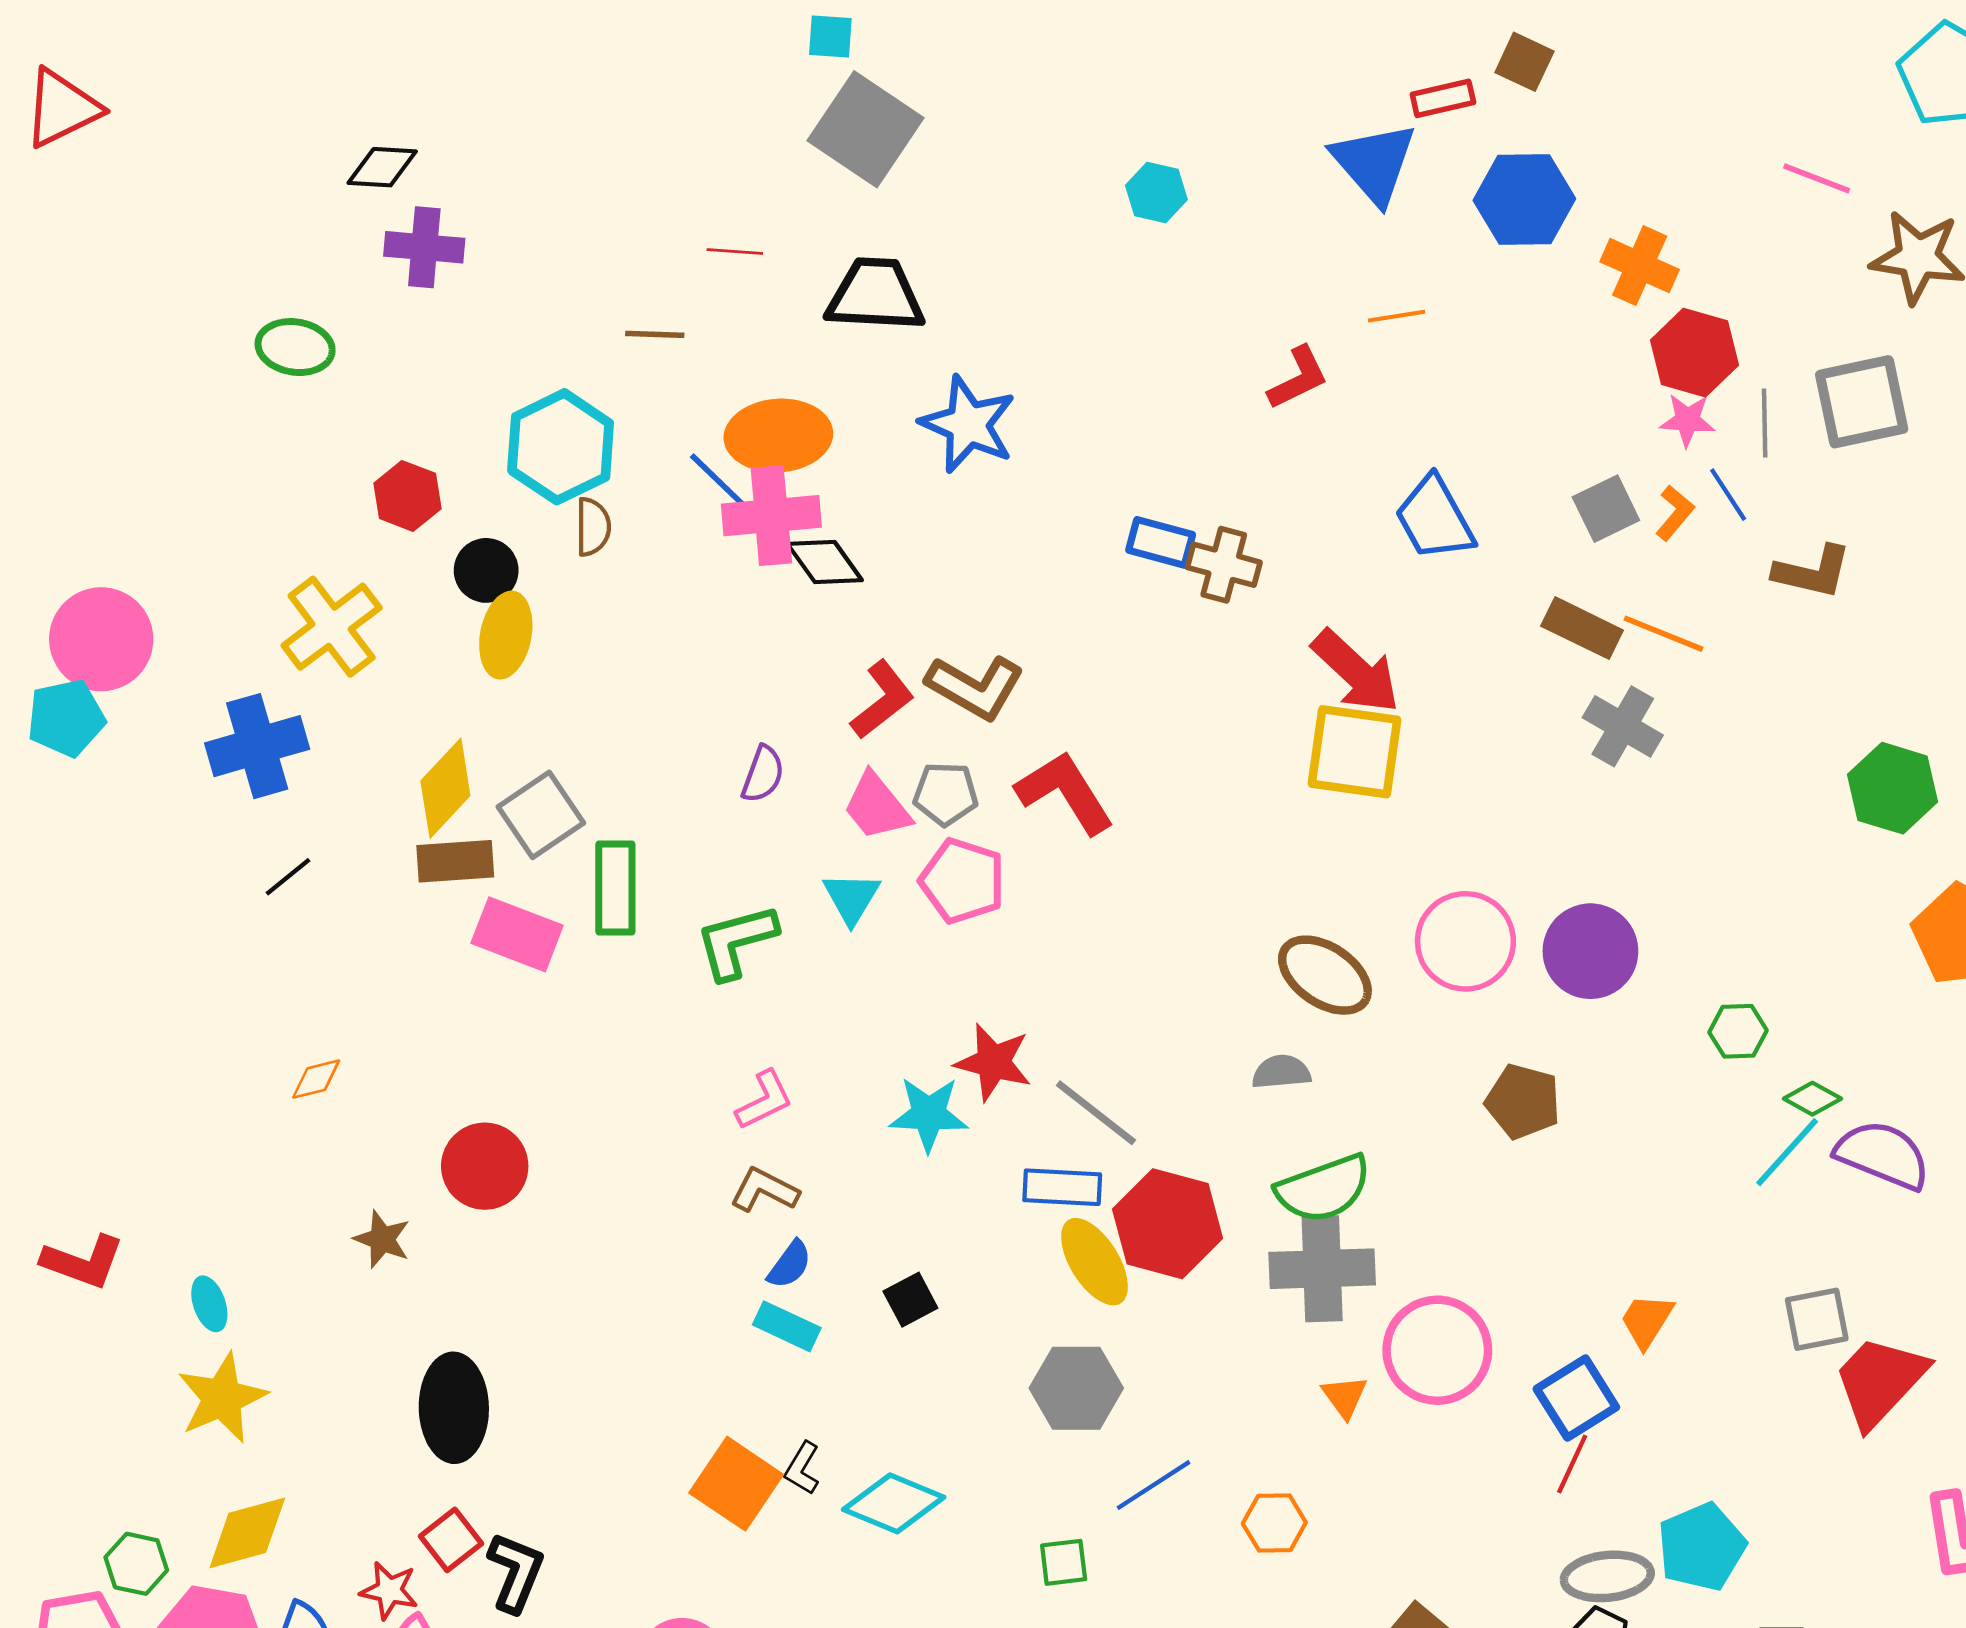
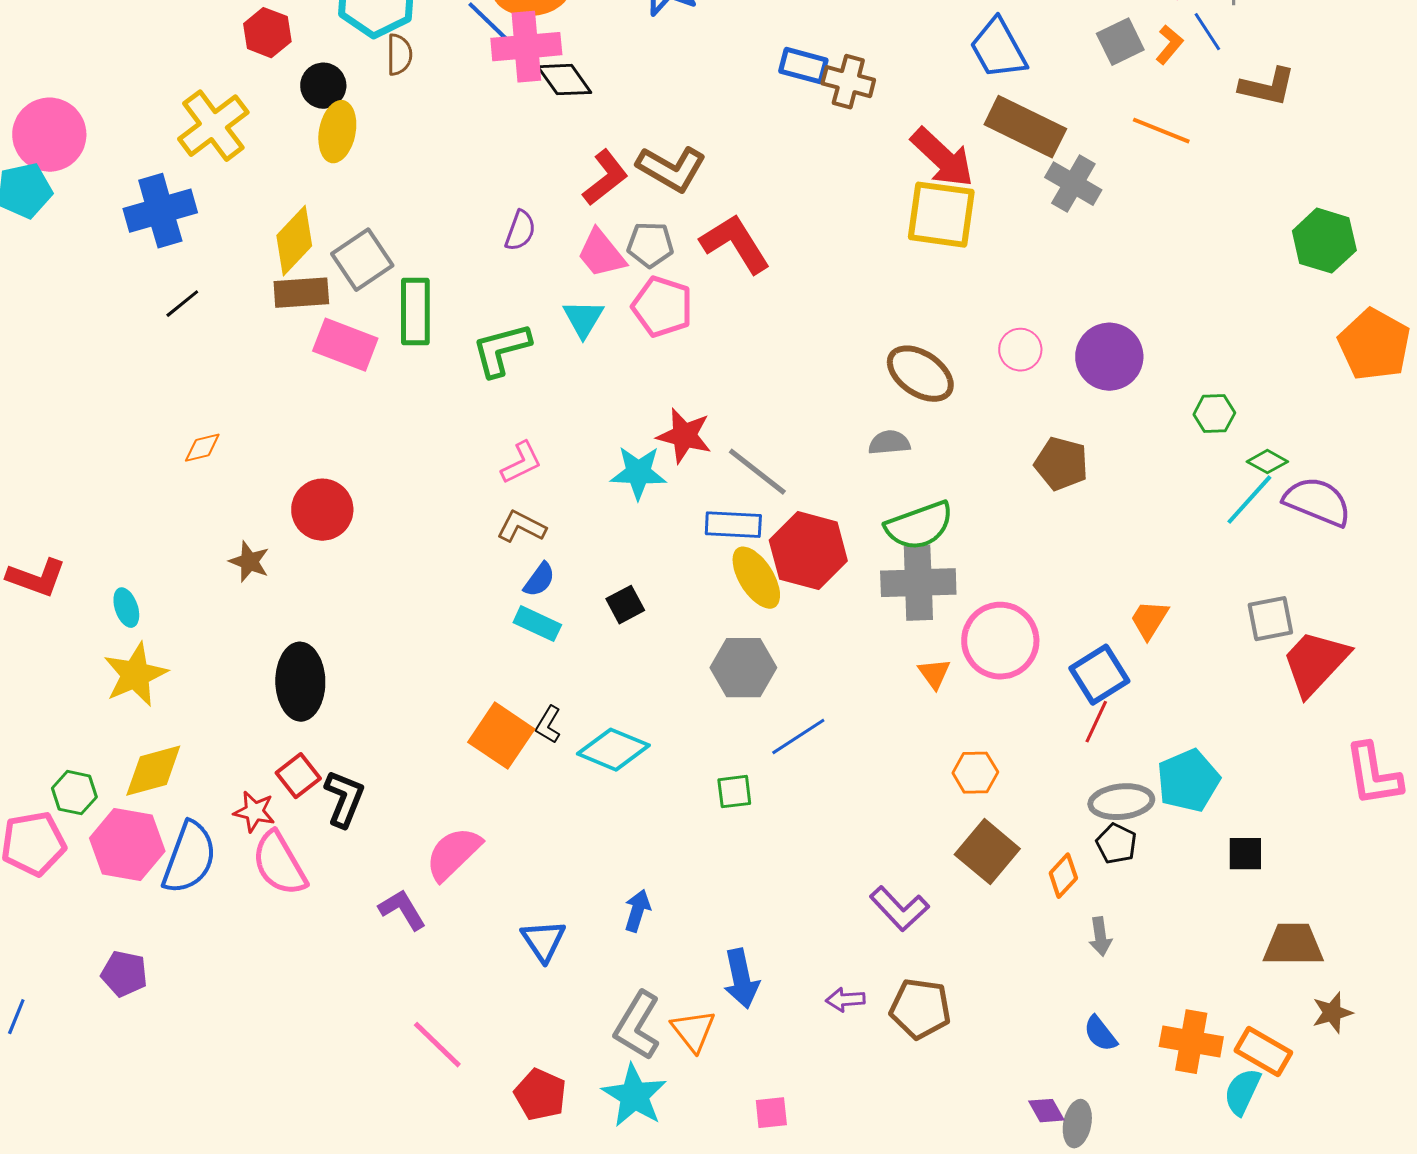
brown rectangle: (1582, 628) -> (1025, 127), moved, size x1.4
gray cross: (1623, 726) -> (1073, 184), moved
pink circle: (1465, 941) -> (1020, 350), size x0.6
orange hexagon: (1274, 1523) -> (975, 773), moved

